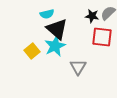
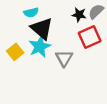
red square: (102, 37) -> (90, 37), turned -30
gray triangle: (78, 67) -> (64, 58), moved

